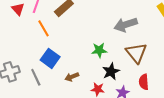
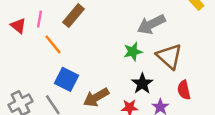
green star: (99, 50) -> (133, 52), moved
brown arrow: (72, 77) -> (96, 97), size x1.5

